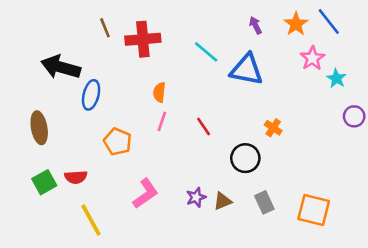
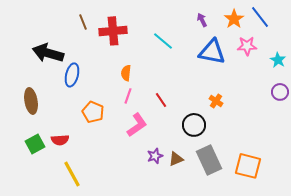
pink star: (312, 58) -> (247, 46), turned 30
blue triangle: (247, 70) -> (212, 52), moved
cyan star: (336, 78) -> (278, 60), moved
pink L-shape: (145, 194) -> (137, 125), moved
gray rectangle: (264, 202) -> (209, 160), size x1.6

